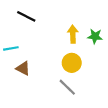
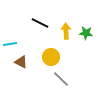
black line: (26, 16) -> (40, 23), moved
yellow circle: (72, 63) -> (51, 57), moved

